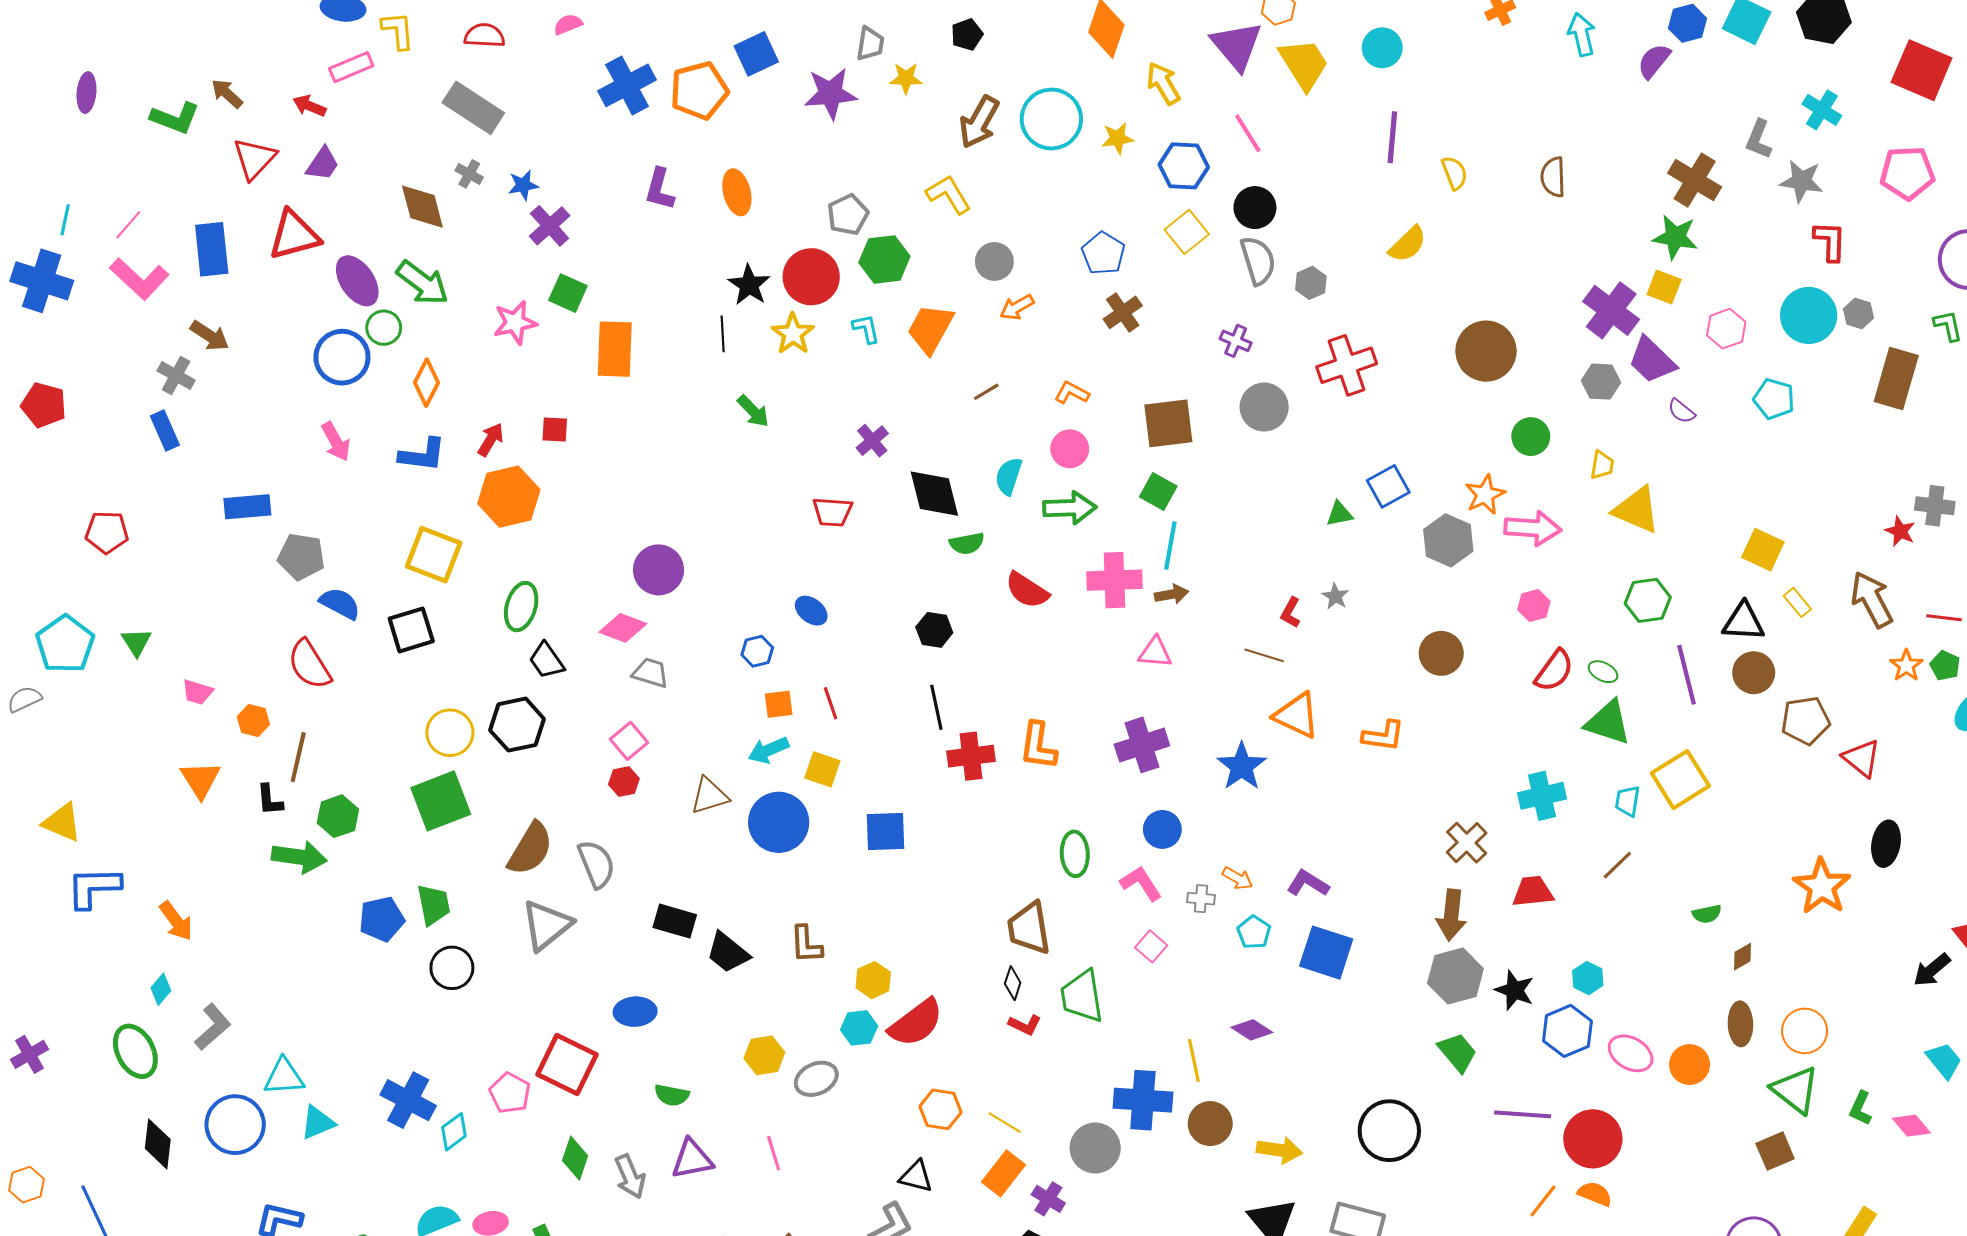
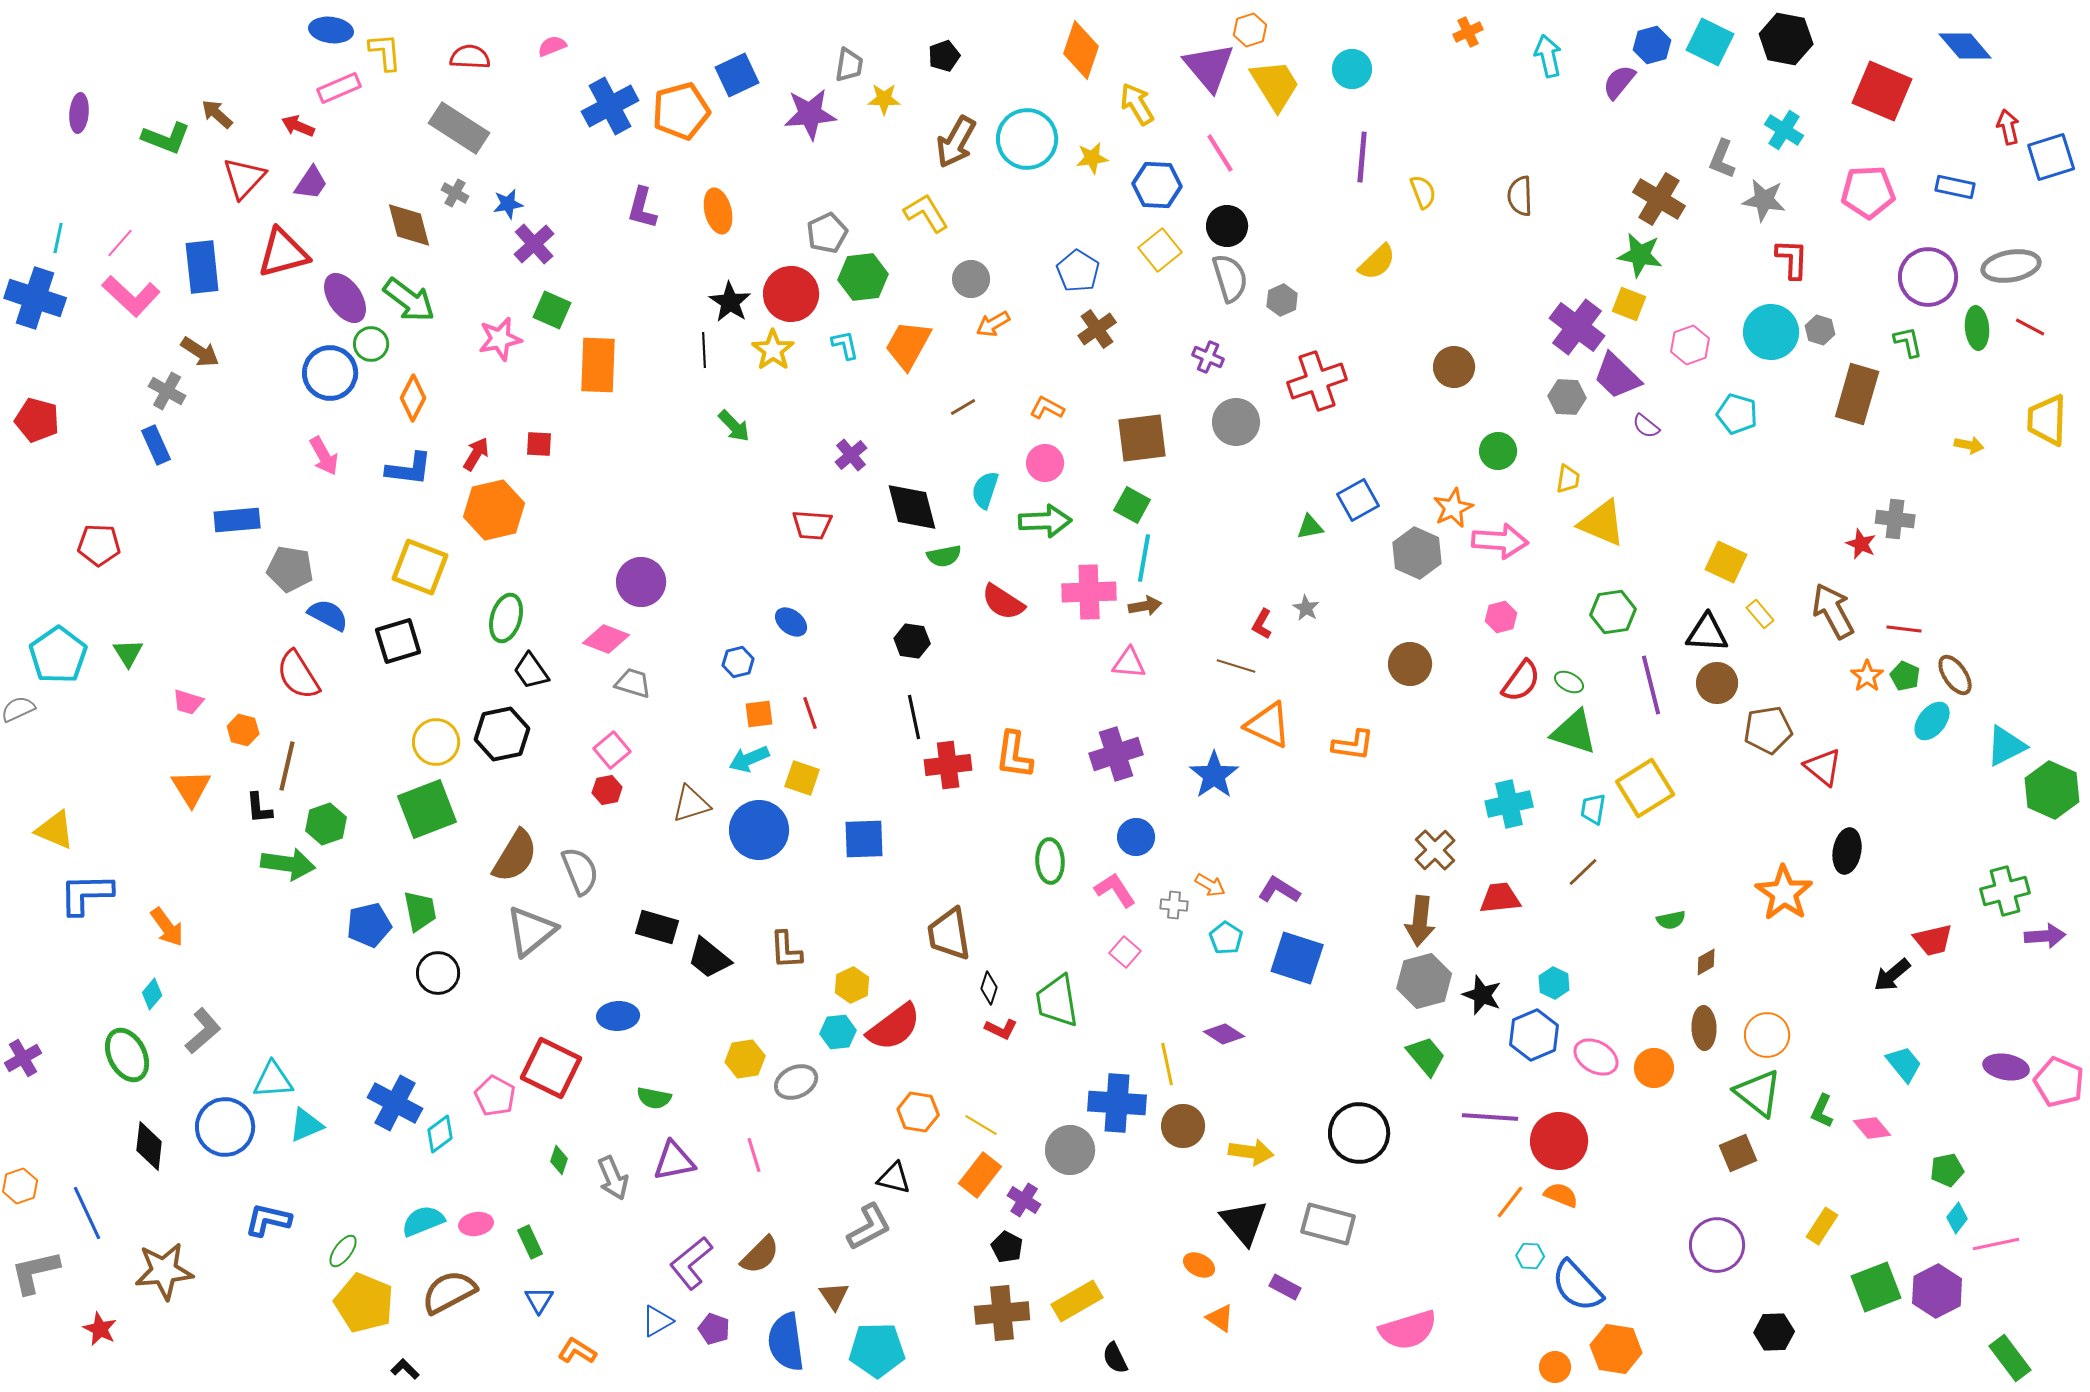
brown circle: (1486, 351) -> (1454, 367), size x0.7
brown trapezoid: (1029, 928) -> (949, 934), moved
green diamond: (575, 1158) -> (559, 1160), size x0.7

